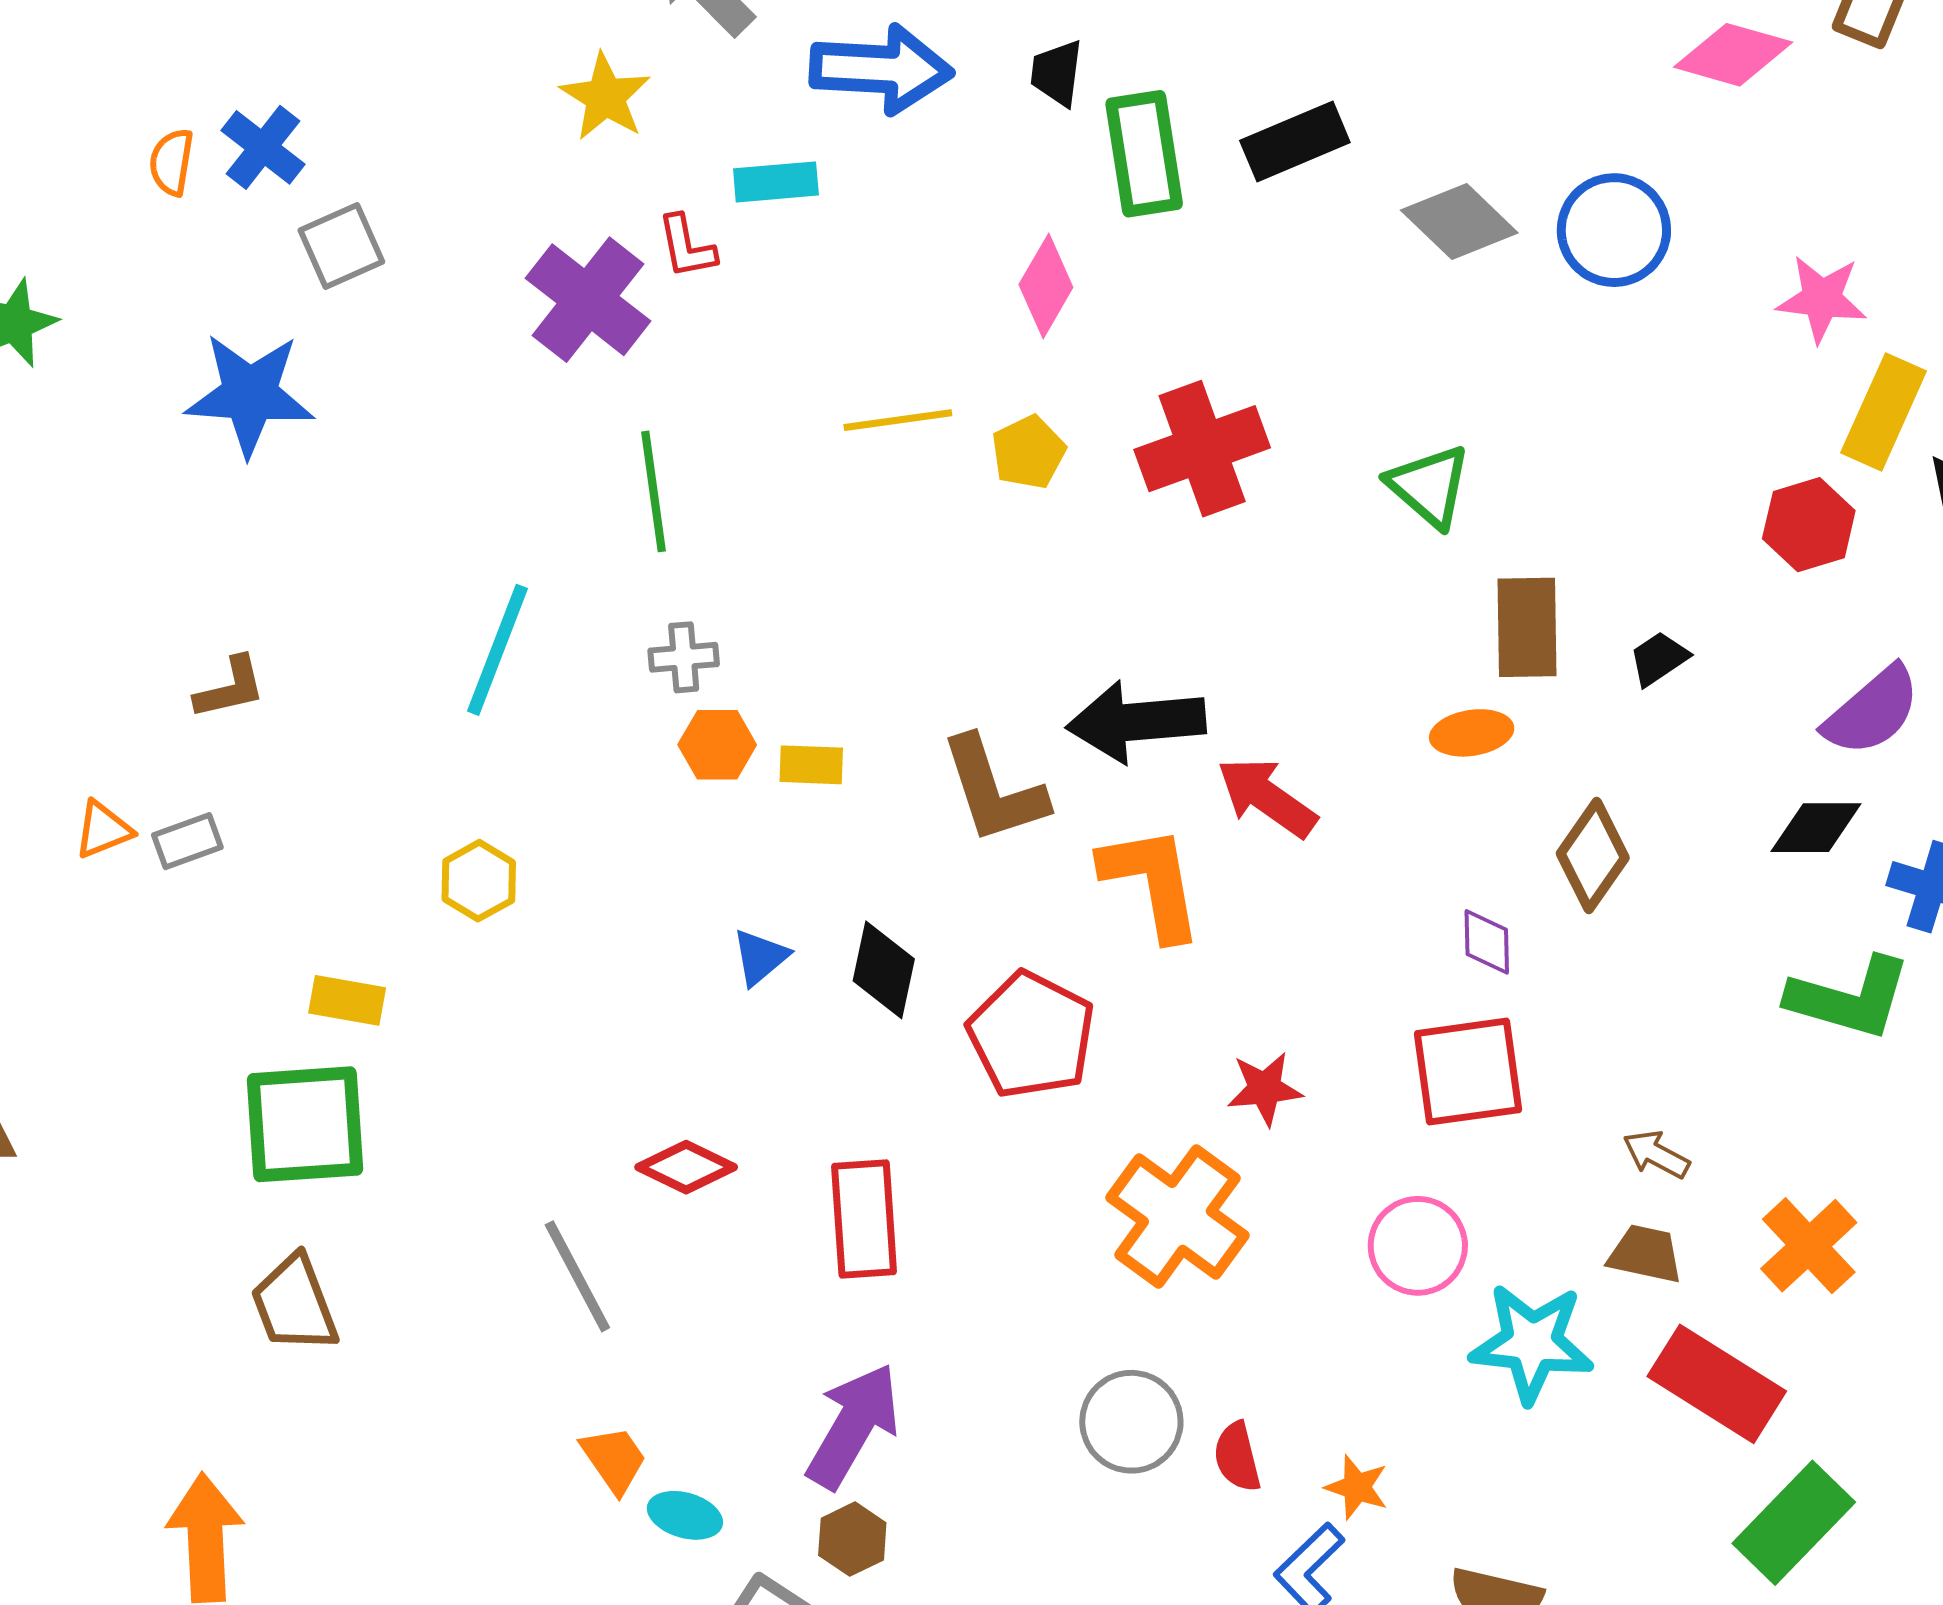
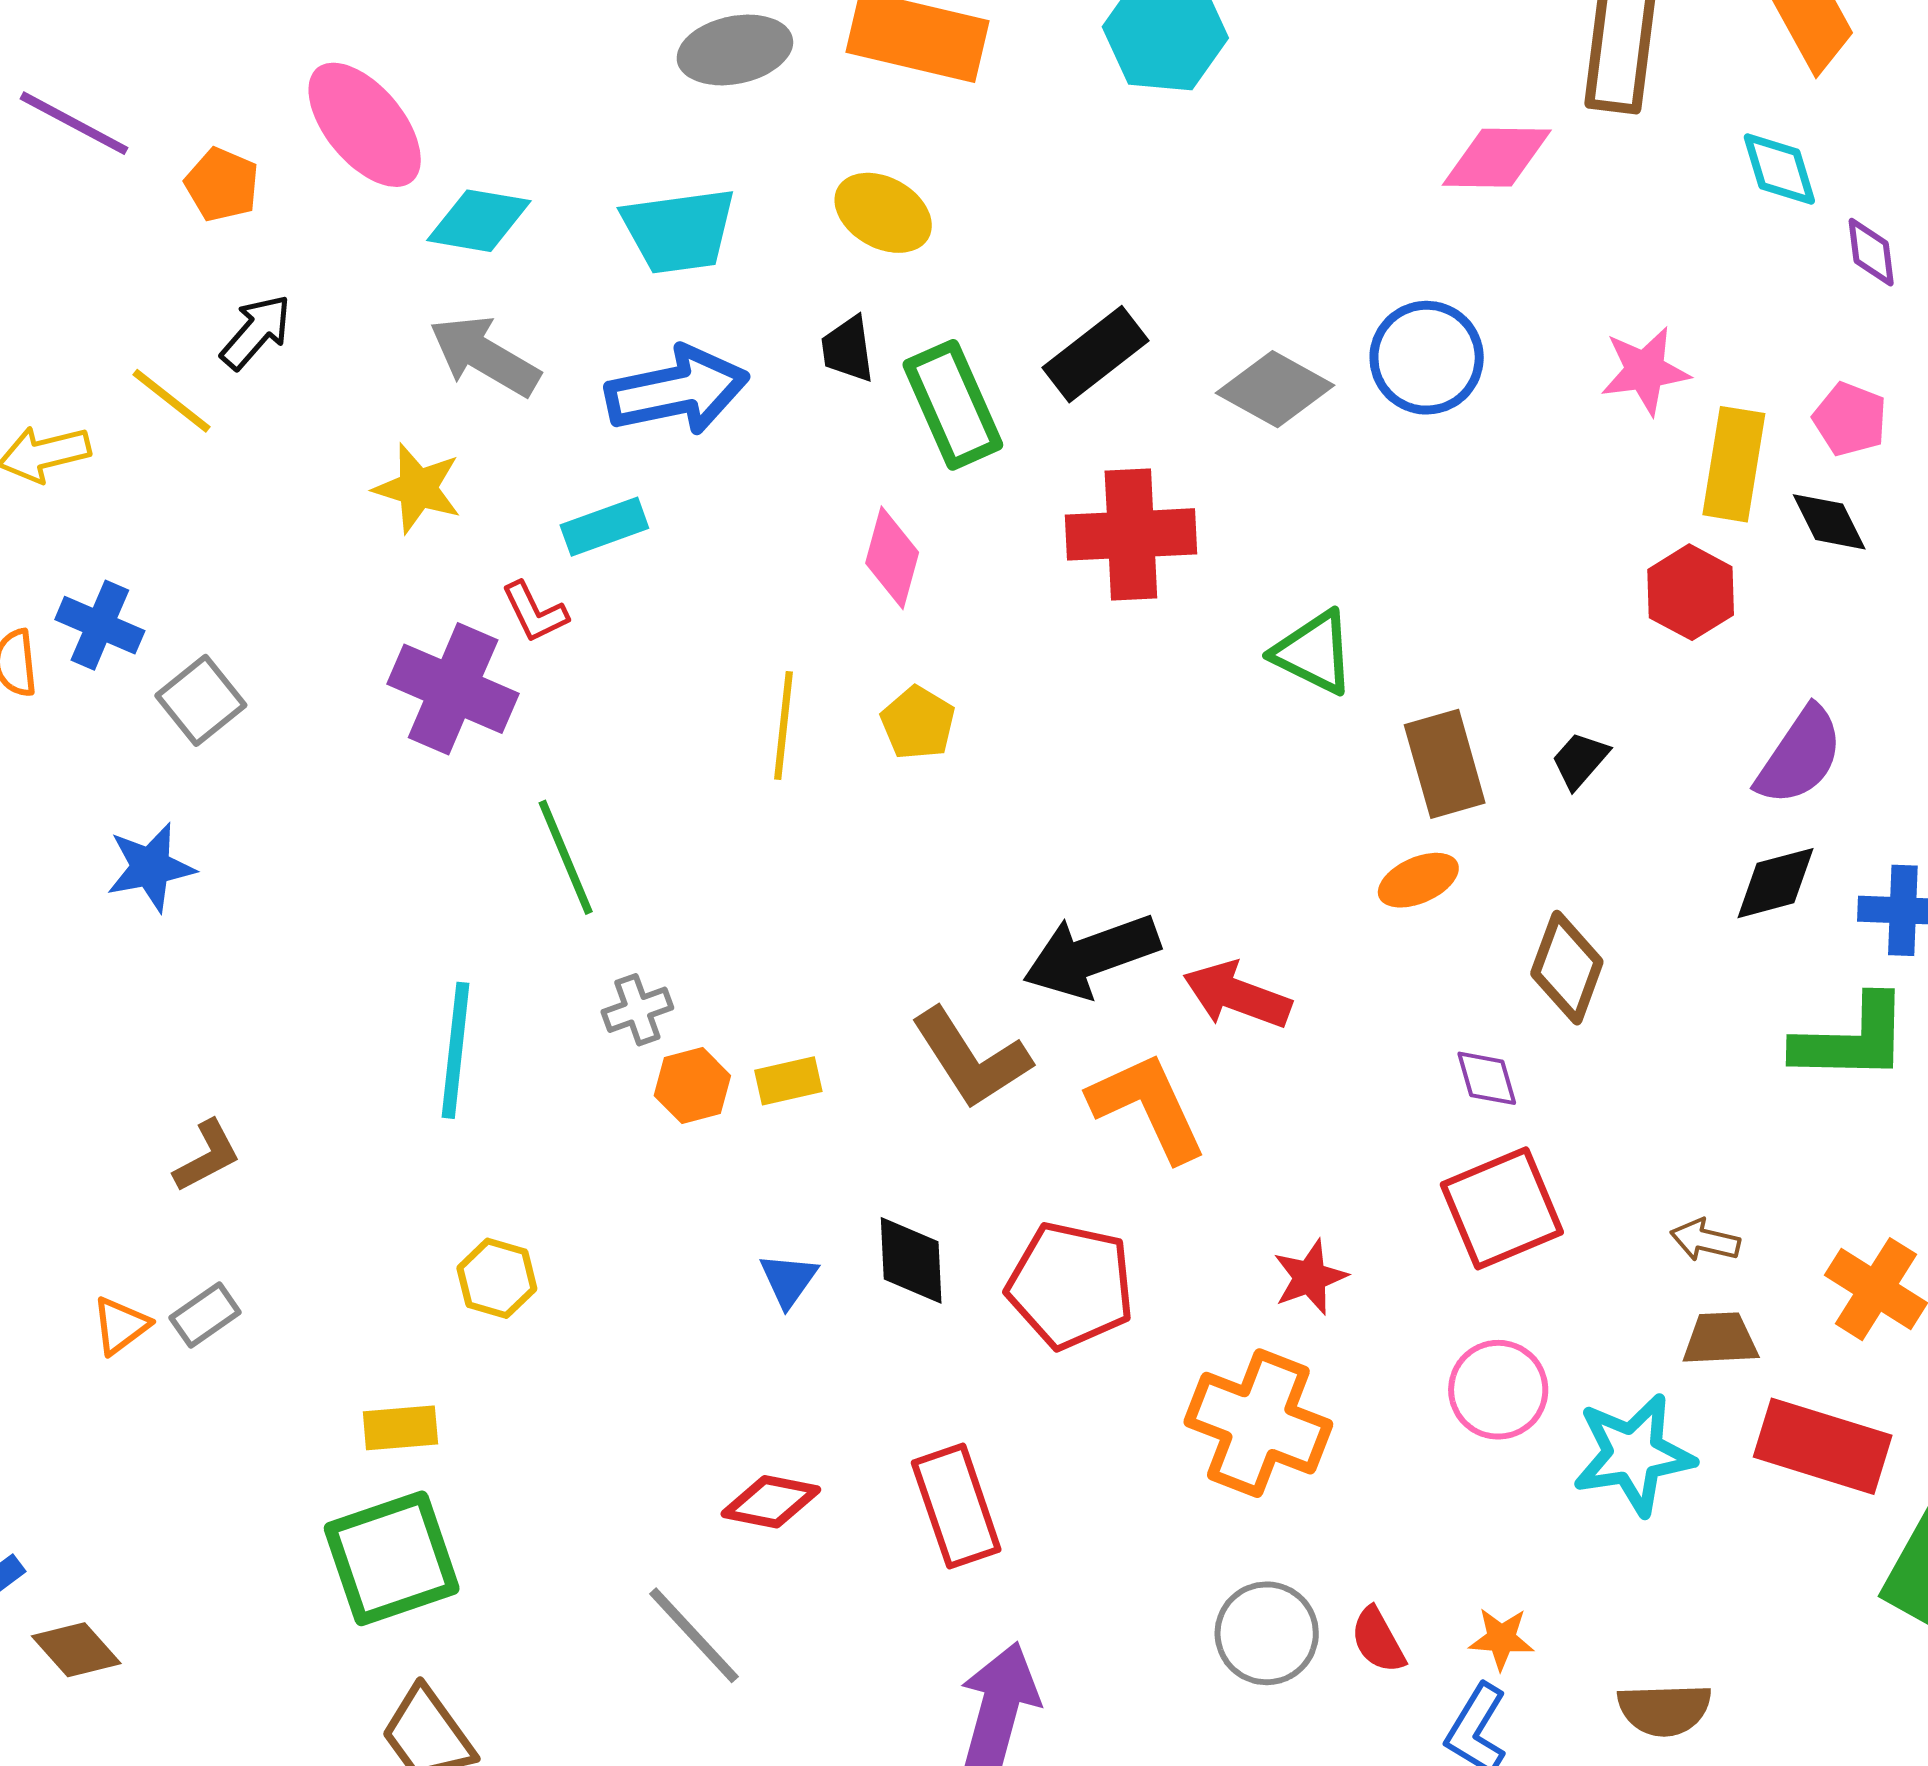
blue star: (250, 394) -> (151, 867), size x0.7
yellow line: (898, 420) -> (783, 726), turned -61
red cross: (1202, 449) -> (1131, 534), moved, turned 32

